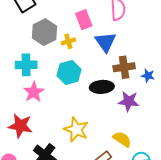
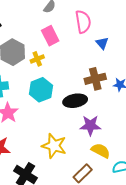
blue triangle: (105, 42) -> (102, 43), moved, size x0.6
purple star: (129, 101) -> (90, 125), moved

